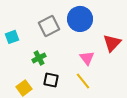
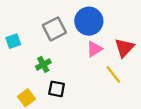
pink triangle: (87, 58) -> (94, 49), moved, turned 35
yellow line: (83, 81) -> (113, 74), moved

